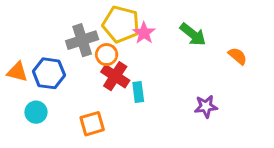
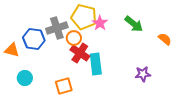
blue hexagon: (49, 73) -> (34, 39), moved
cyan rectangle: (138, 92) -> (96, 64), size x1.5

